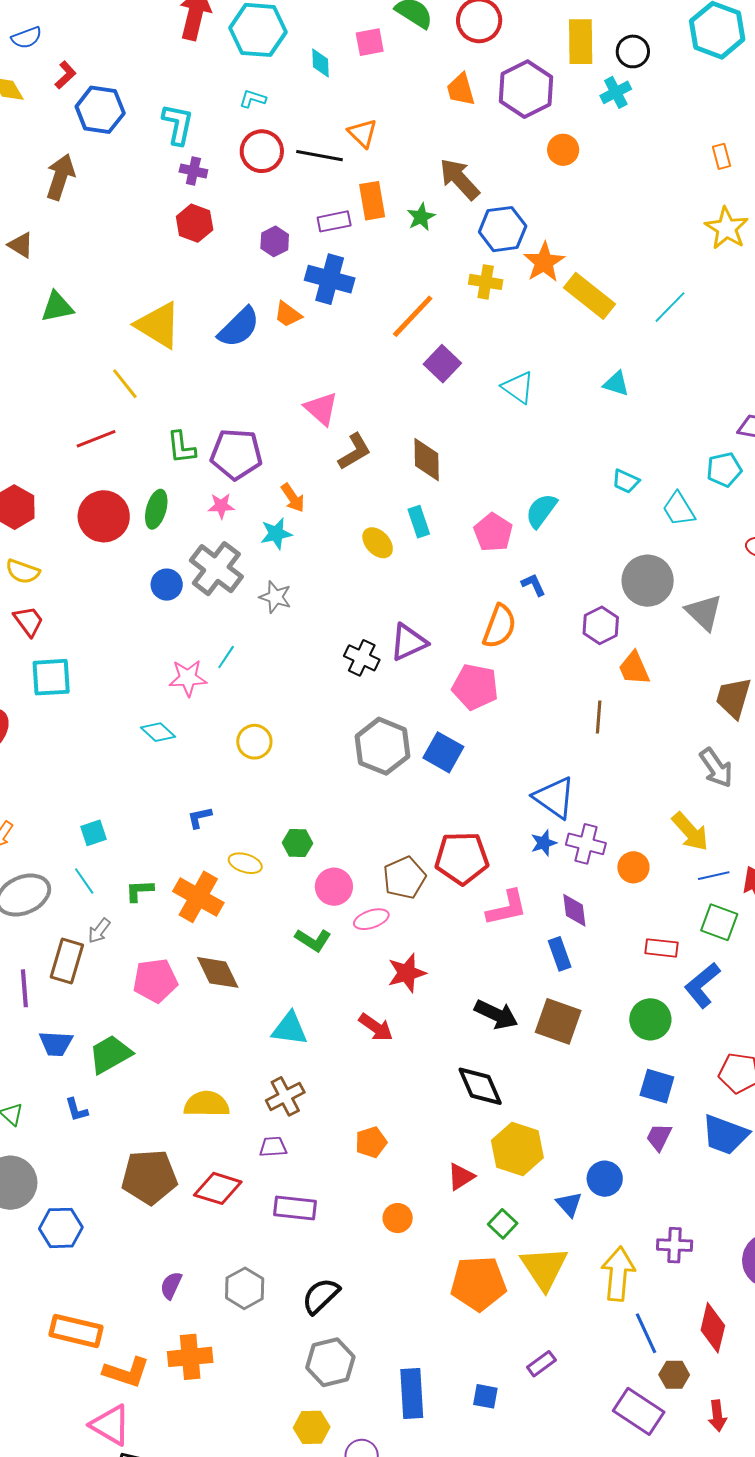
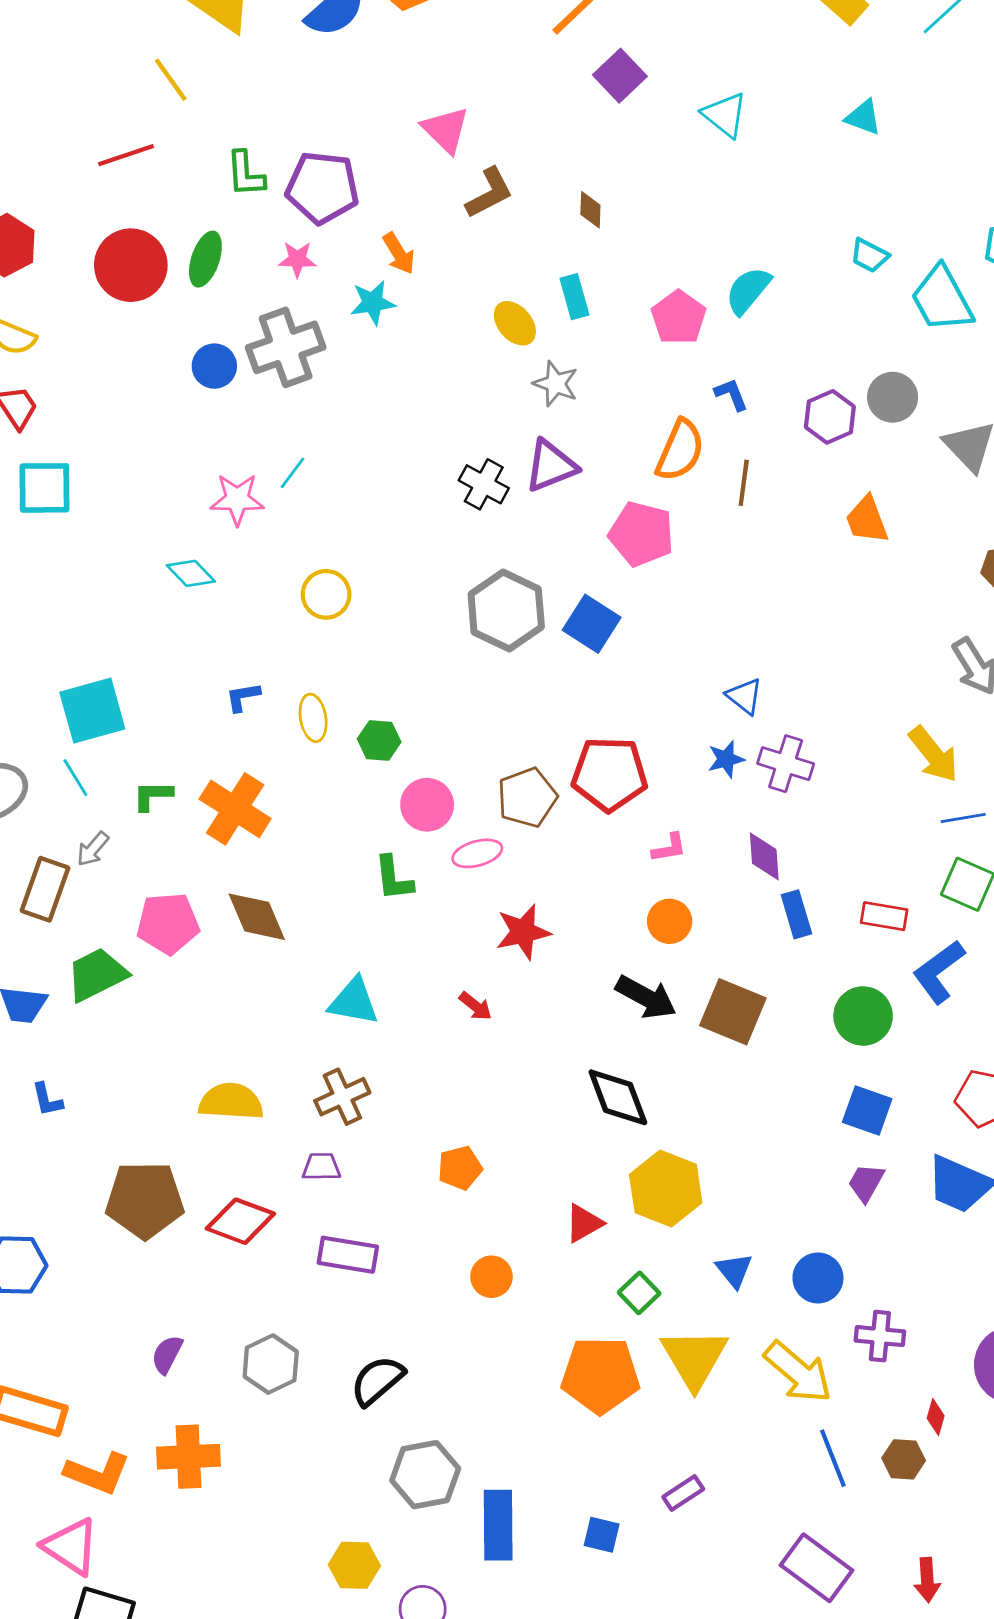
brown diamond: (427, 460) -> (590, 210), size x0.6
cyan trapezoid: (679, 509) -> (942, 299), size x1.4
gray cross: (216, 569) -> (286, 347), turned 30
gray circle: (648, 581) -> (893, 397), size x0.7
gray star: (275, 597) -> (556, 384), moved
purple hexagon: (601, 625) -> (830, 417), moved
brown line: (599, 717) -> (744, 483), moved
blue triangle: (554, 798) -> (745, 696), size x0.6
cyan square: (94, 833) -> (92, 711), size x1.8
yellow ellipse: (245, 863) -> (313, 718), moved, turned 60
orange circle: (633, 867) -> (670, 921), moved
pink L-shape: (507, 908) -> (669, 848), size x0.6
green L-shape: (313, 940) -> (394, 878), turned 48
blue rectangle: (560, 954) -> (796, 914), moved
red arrow: (376, 1027) -> (475, 1006), size x0.7
green trapezoid: (110, 1054) -> (97, 975), moved
blue circle: (605, 1179) -> (818, 1278), moved
yellow arrow: (618, 1274) -> (798, 1372), turned 122
red diamond: (713, 1328) -> (936, 1417), moved, size x0.5
gray hexagon: (330, 1362) -> (425, 1475), moved
brown hexagon: (674, 1375) -> (904, 1459), moved

